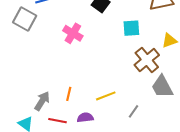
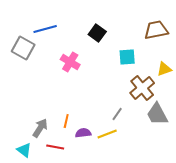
yellow line: (106, 96) -> (107, 134), moved
gray line: (133, 111) -> (117, 114), moved
purple semicircle: (85, 117) -> (83, 133), moved

